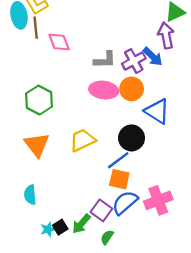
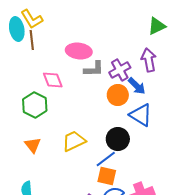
purple arrow: (166, 35) -> (149, 60), moved
pink diamond: (59, 42) -> (53, 80), moved
blue arrow: (153, 57) -> (137, 86), moved
pink ellipse: (104, 90) -> (79, 51), moved
orange triangle: (37, 145) -> (33, 145), size x0.7

